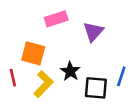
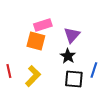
orange square: (33, 53) -> (36, 41), moved
black star: (70, 71) -> (68, 56), moved

